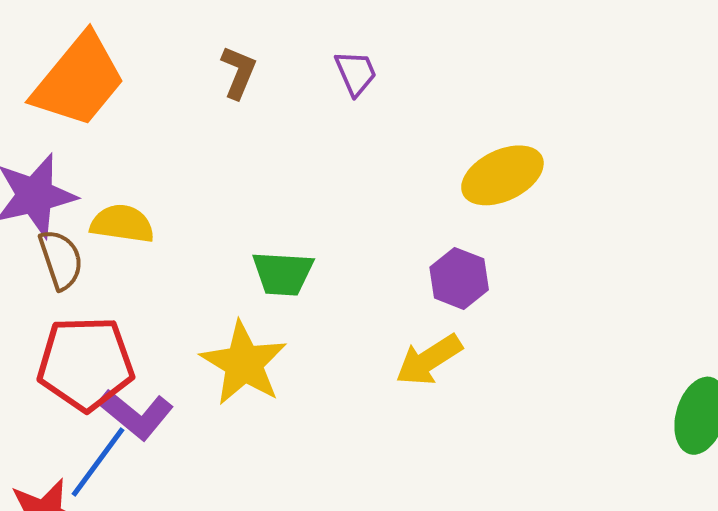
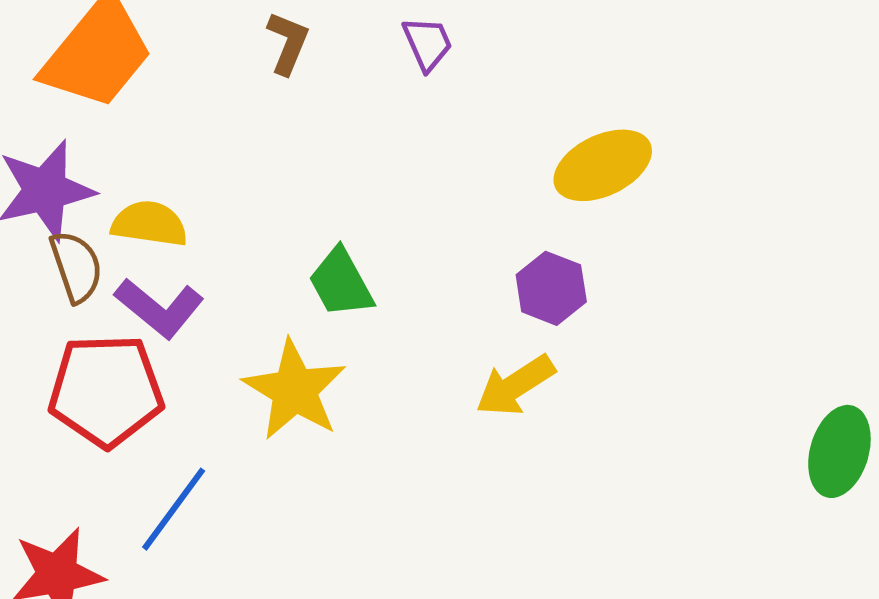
green trapezoid: (283, 273) -> (341, 283), turned 58
purple L-shape: (136, 414) -> (159, 308), moved
blue line: (98, 462) -> (174, 509), moved

